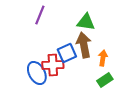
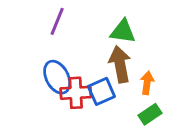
blue square: (67, 53) -> (101, 91), moved
blue ellipse: (37, 73) -> (57, 77), moved

